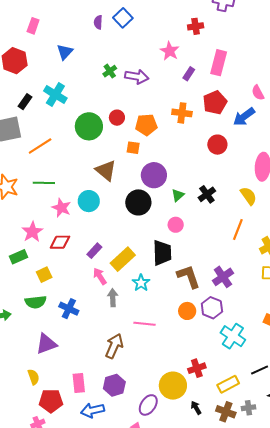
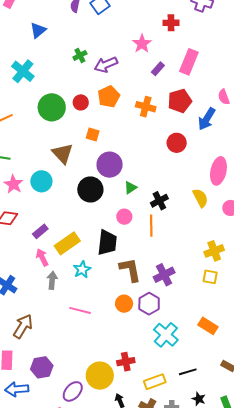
purple arrow: (137, 77) -> (106, 65), turned 140
blue arrow: (244, 117) -> (207, 119), turned -30
orange pentagon: (146, 125) -> (109, 97), moved, turned -30
black cross: (207, 194) -> (159, 201), moved
orange line: (238, 230) -> (151, 226), moved, turned -30
brown arrow: (114, 346) -> (23, 326), moved

